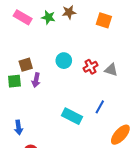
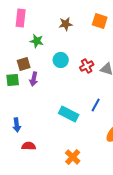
brown star: (69, 12) -> (66, 24), moved
pink rectangle: (23, 17) -> (21, 18), turned 66
green star: (48, 17) -> (37, 41), moved

